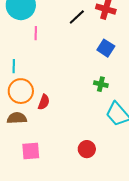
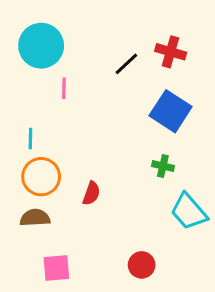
blue square: (106, 48) -> (171, 111), size x1.5
red semicircle: (44, 102) -> (91, 193), moved

